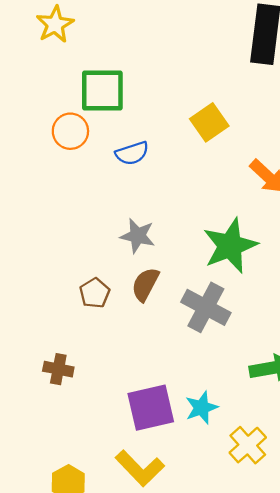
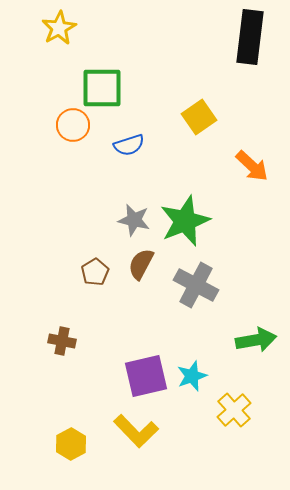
green star: (230, 246) -> (185, 221), moved

